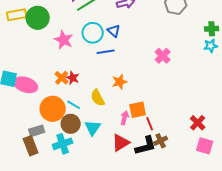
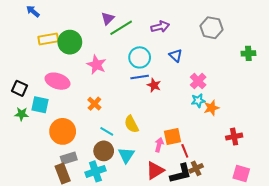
blue triangle: (114, 31) -> (176, 55), moved
cyan circle: (93, 33) -> (140, 57), moved
cyan star: (211, 46) -> (198, 101), moved
red star: (73, 78) -> (154, 85), moved
orange star: (120, 82) -> (211, 108), moved
pink ellipse: (26, 85) -> (57, 81), moved
orange circle: (53, 109) -> (63, 131), moved
red cross: (198, 123) -> (234, 137), moved, turned 35

